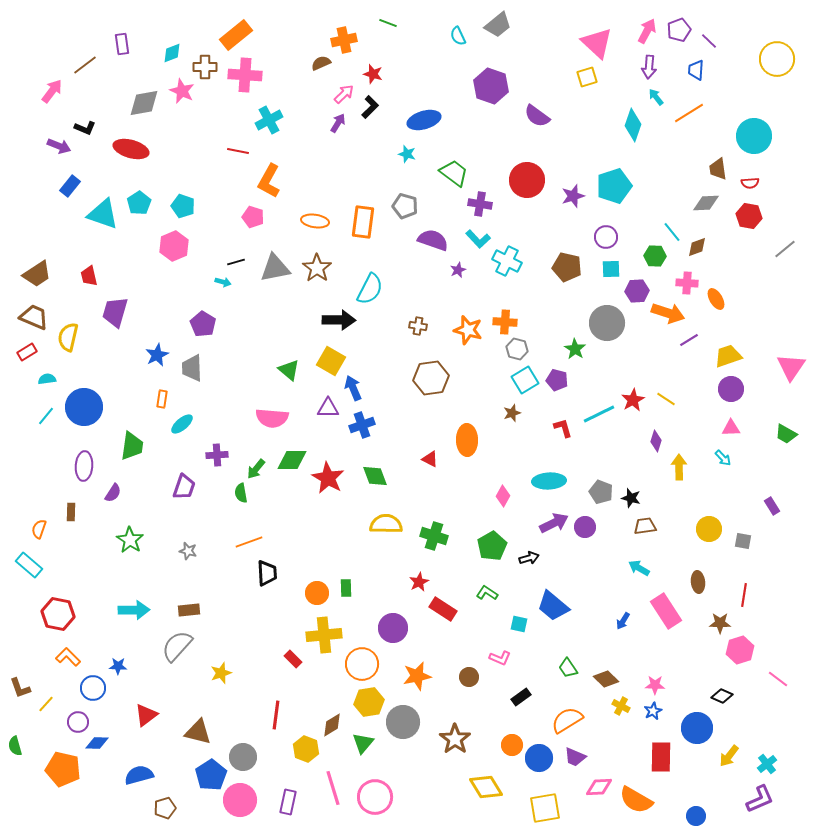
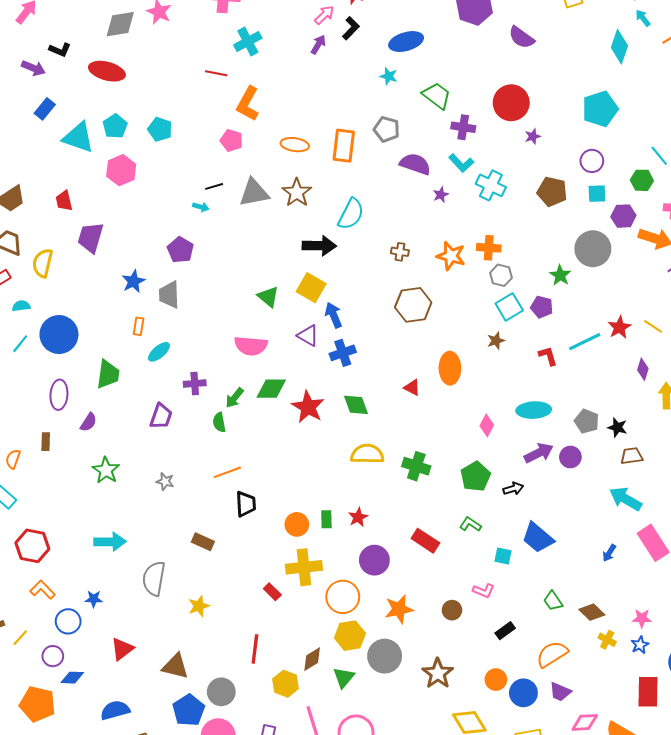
purple star: (573, 196) -> (533, 136), moved, size x0.7
pink hexagon: (174, 246) -> (121, 170), moved
purple triangle: (328, 408) -> (308, 336), turned 30
cyan arrow: (639, 568) -> (626, 499), size x1.5
red star: (419, 582) -> (358, 517), moved
brown rectangle: (189, 610) -> (203, 542), moved, turned 30
gray semicircle: (177, 646) -> (154, 578), turned -32

